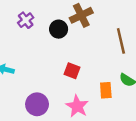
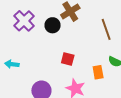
purple cross: (26, 20) -> (24, 21), size x1.5

